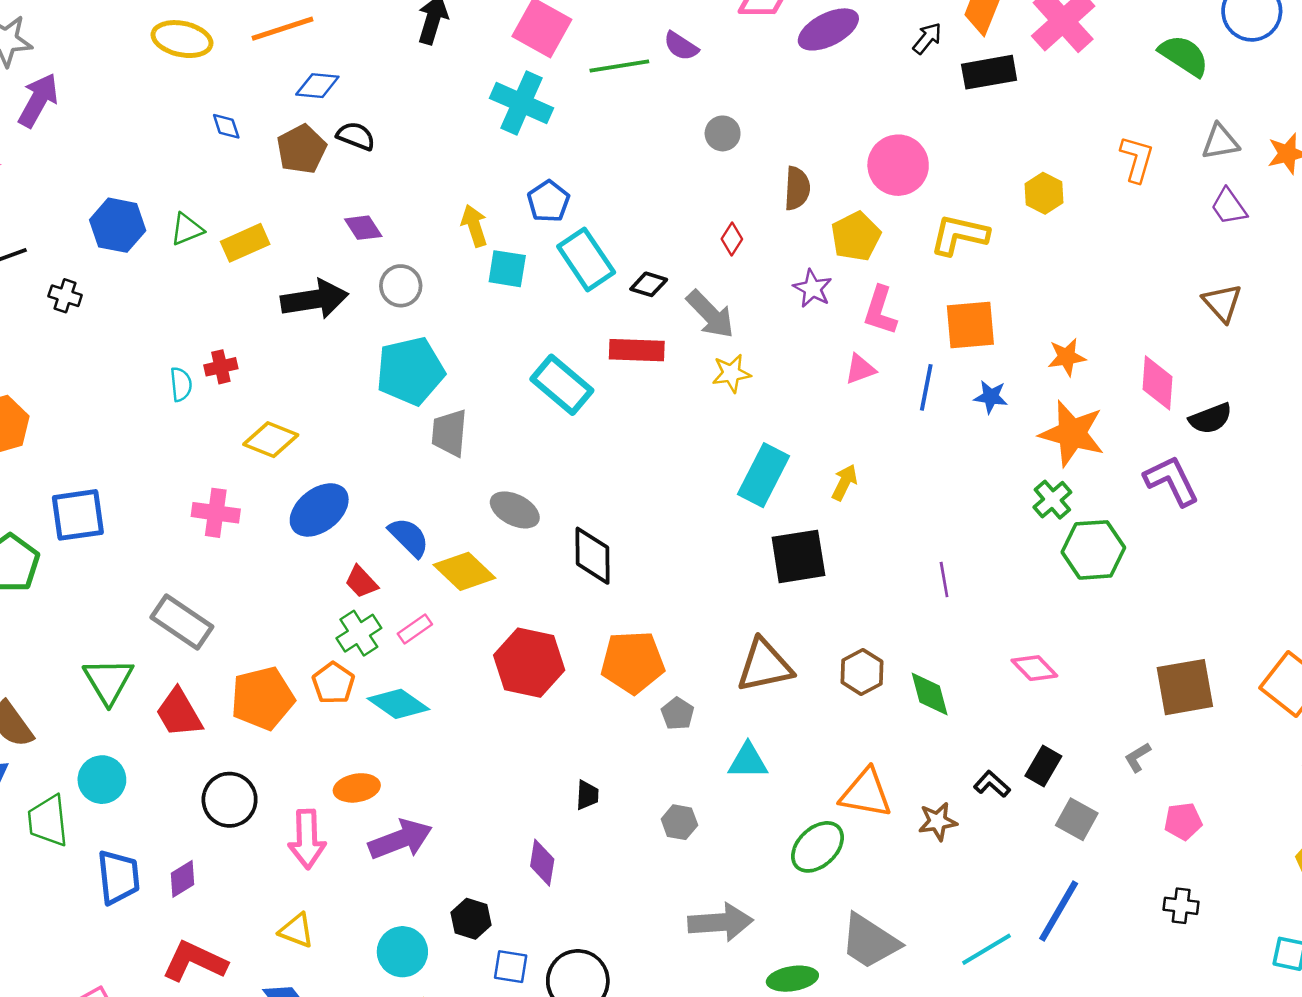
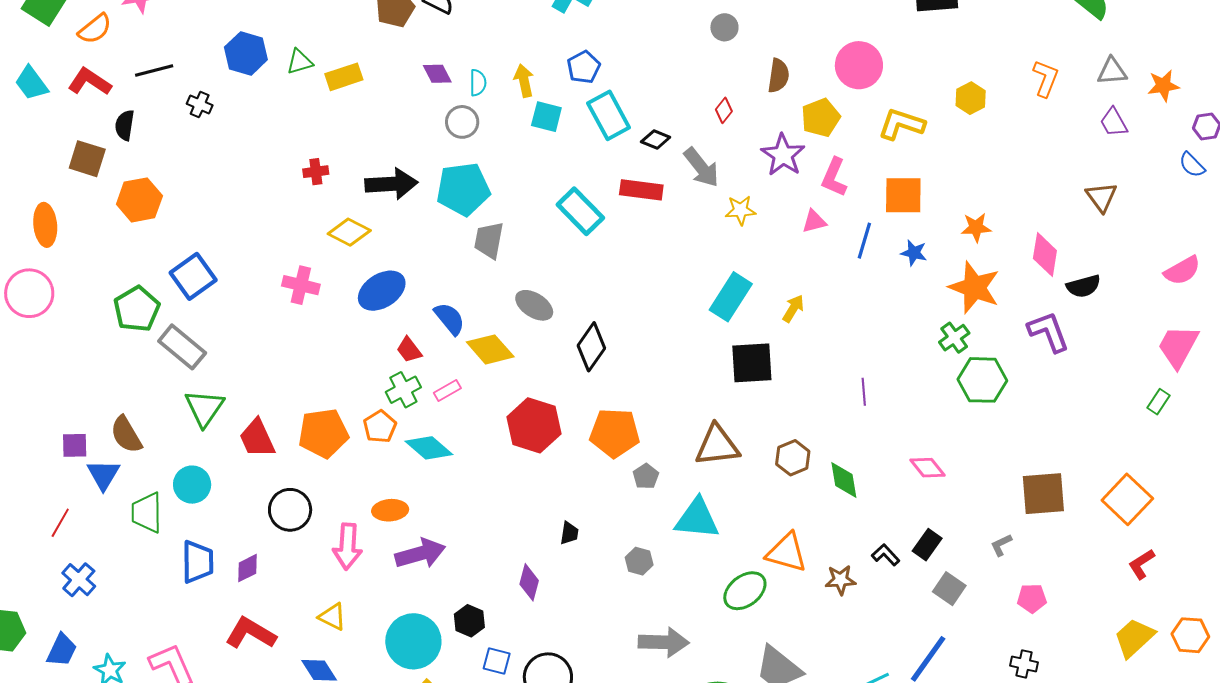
purple star: (813, 289) -> (783, 155), size x1.4
black arrow: (315, 299) -> (391, 184), moved
yellow star: (731, 373) -> (741, 210), moved
cyan semicircle: (181, 384) -> (478, 83), moved
blue square: (78, 515) -> (193, 276), turned -33
black diamond: (593, 556) -> (591, 347), turned 30
gray rectangle: (182, 622) -> (182, 347), moved
cyan triangle: (748, 761) -> (697, 519), size x1.4
cyan circle: (402, 952) -> (413, 641), size x1.4

